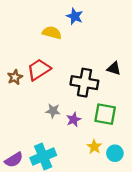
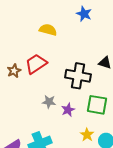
blue star: (75, 16) -> (84, 14), moved

